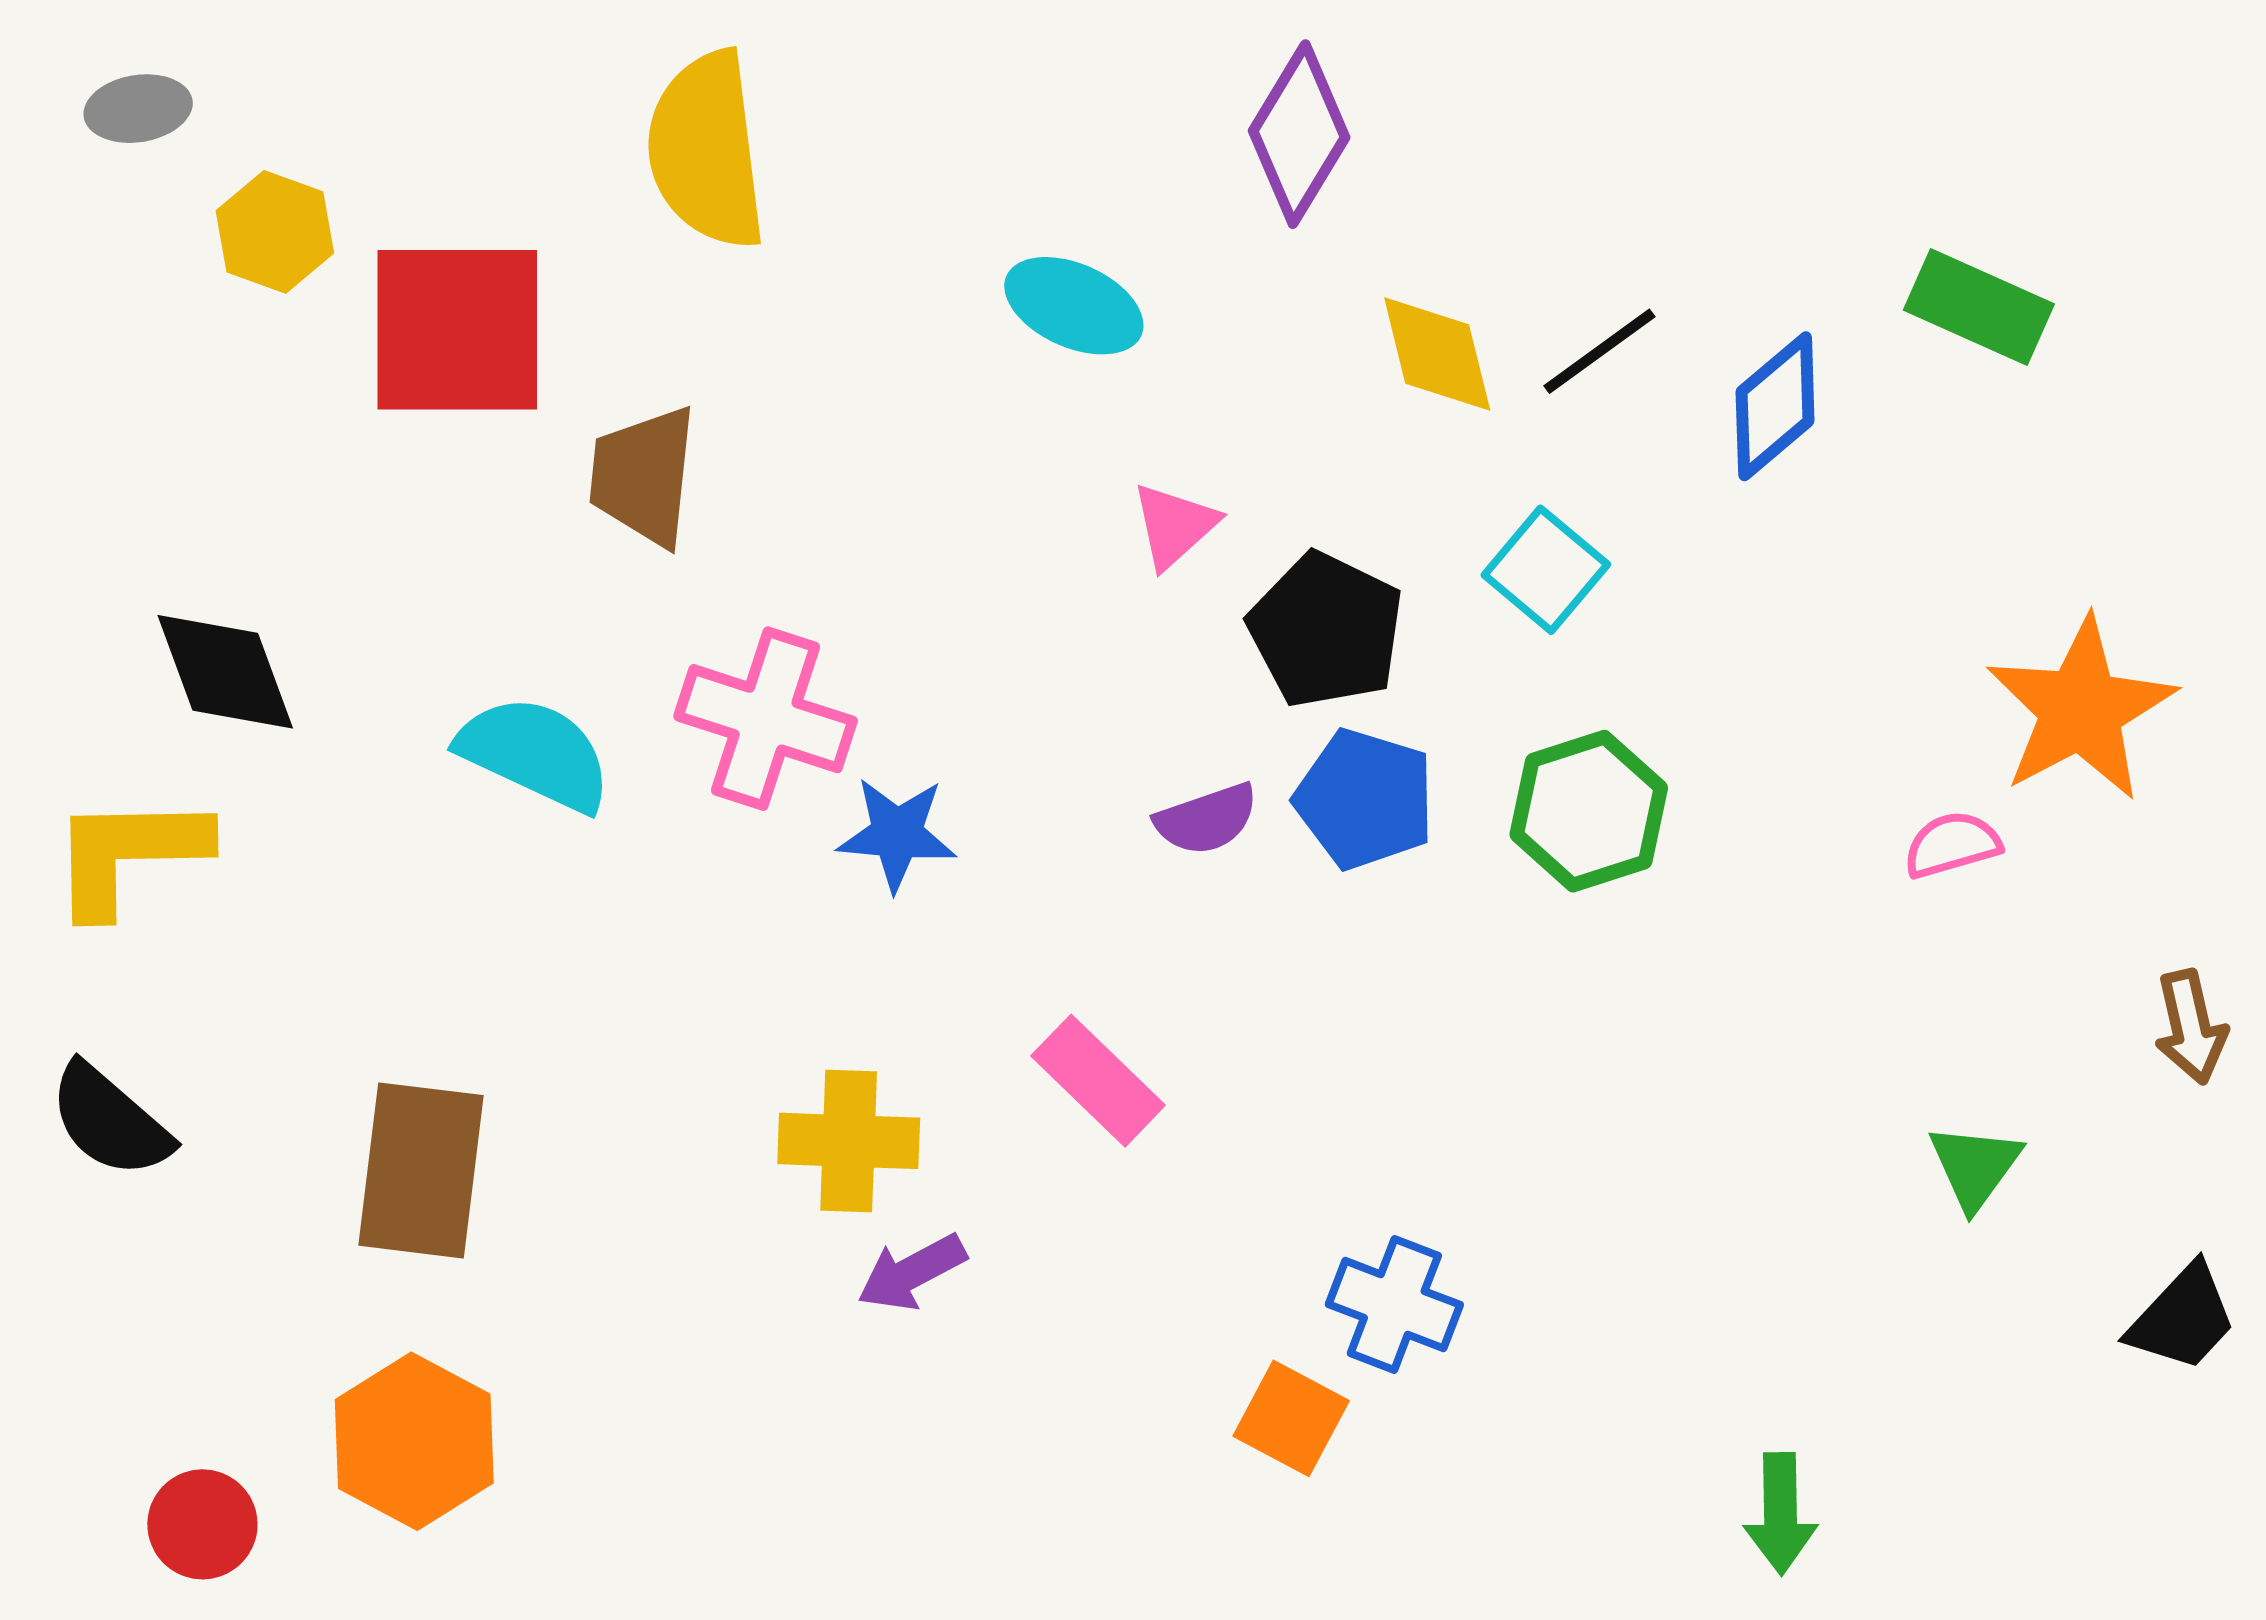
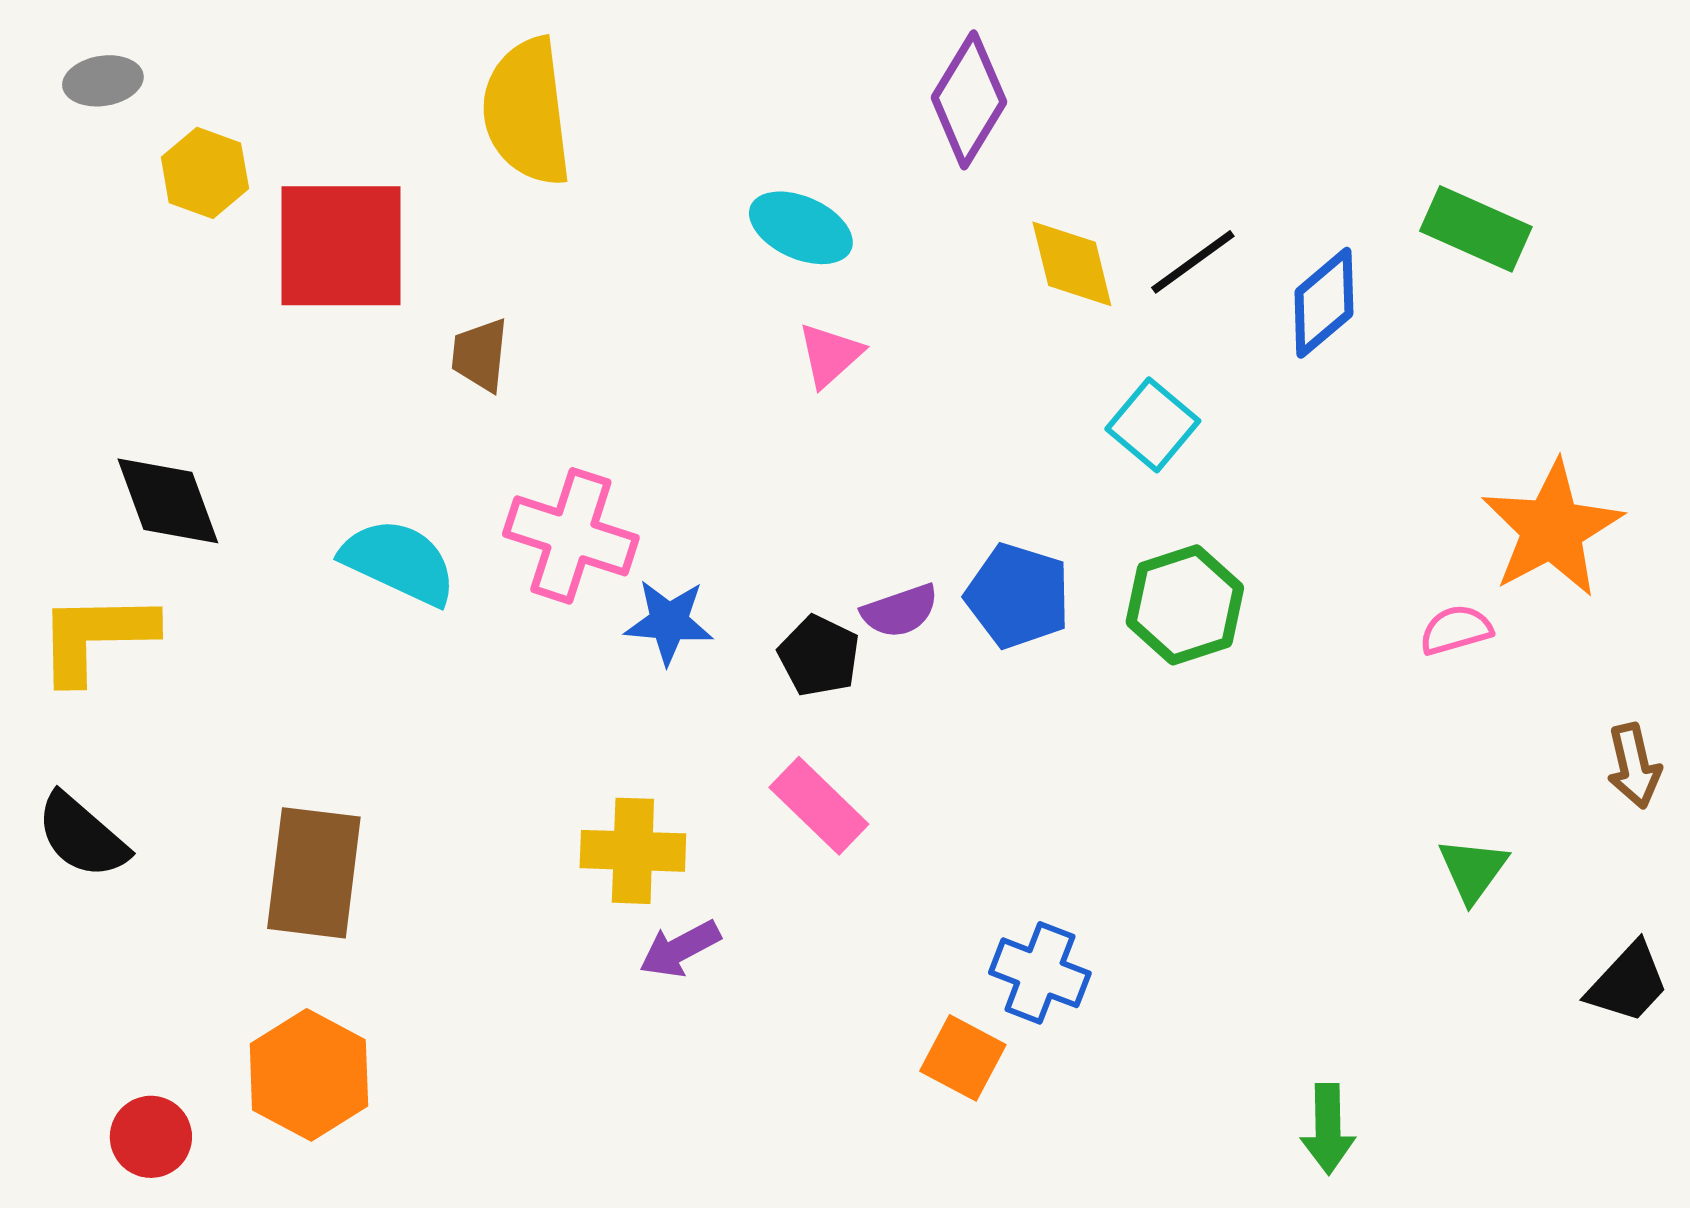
brown trapezoid: (644, 476) -> (480, 355), size x0.7
pink triangle: (1174, 526) -> (830, 355), moved
black pentagon: (1326, 630) -> (819, 656), moved, size x0.7

